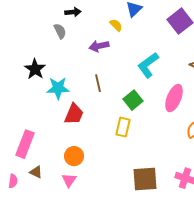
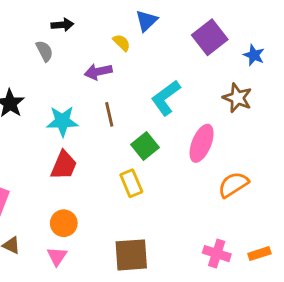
brown line: (98, 83) -> (109, 114), moved
cyan star: (58, 88) -> (62, 121), moved
yellow rectangle: (123, 127) -> (131, 183), turned -36
brown square: (145, 179) -> (131, 255), moved

